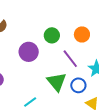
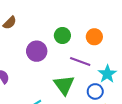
purple line: (70, 59) -> (80, 62), turned -36
blue circle: (78, 85) -> (95, 91), moved

